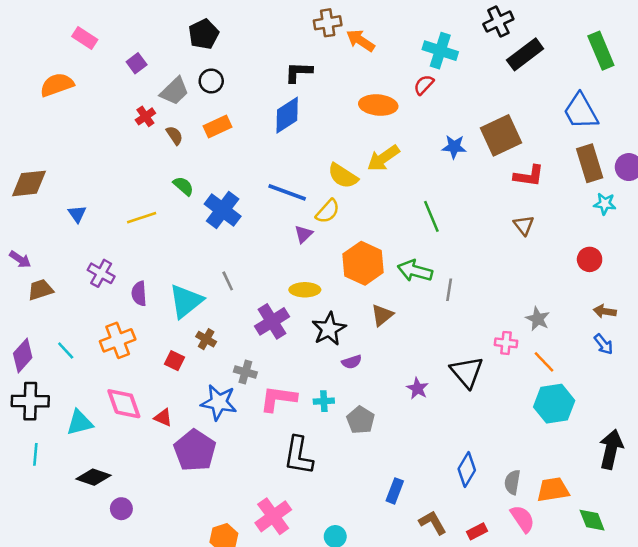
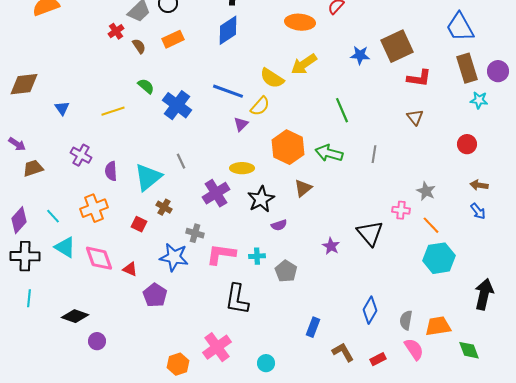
gray line: (449, 290) -> (374, 154), moved
cyan triangle: (80, 423) -> (65, 247), moved, turned 45
purple pentagon: (195, 450) -> (155, 295), size x0.7

